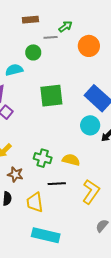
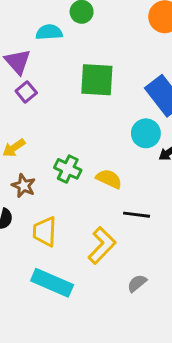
black line: (57, 184) -> (137, 215), moved
yellow L-shape: (91, 192) -> (102, 245), moved

